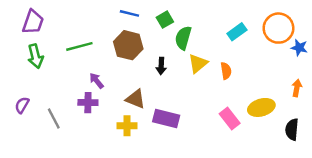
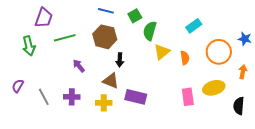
purple trapezoid: (33, 22) -> (44, 18), moved
orange circle: (278, 28) -> (219, 52), moved
black arrow: (161, 66) -> (120, 60), moved
purple cross: (88, 103) -> (72, 97), moved
pink rectangle: (230, 118) -> (188, 97), turned 30

